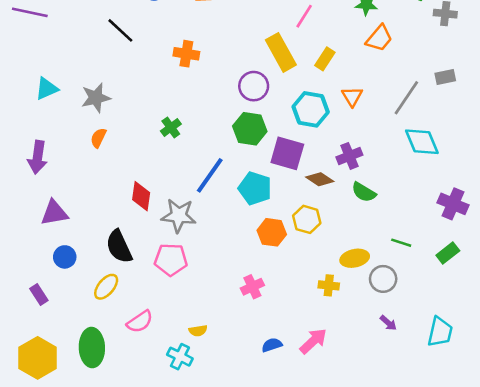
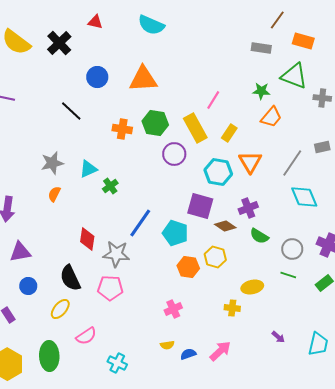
cyan triangle: (47, 89) -> (88, 169), moved
orange triangle: (352, 96) -> (250, 162), size x1.4
green hexagon: (250, 129) -> (155, 123), moved
gray circle: (383, 279) -> (292, 249), moved
yellow semicircle: (198, 331) -> (167, 345), moved

